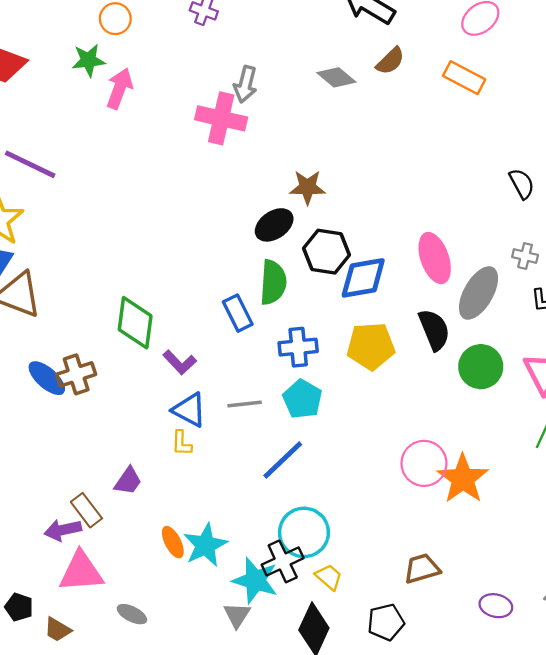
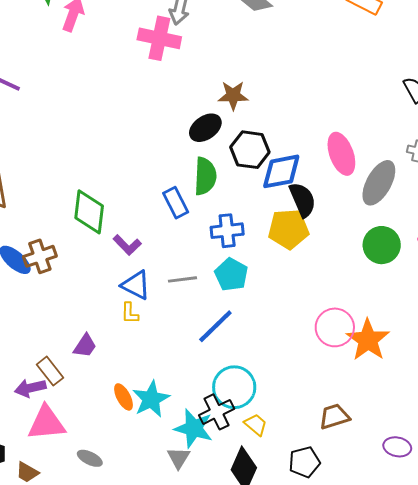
black semicircle: (434, 330) -> (302, 200), moved

